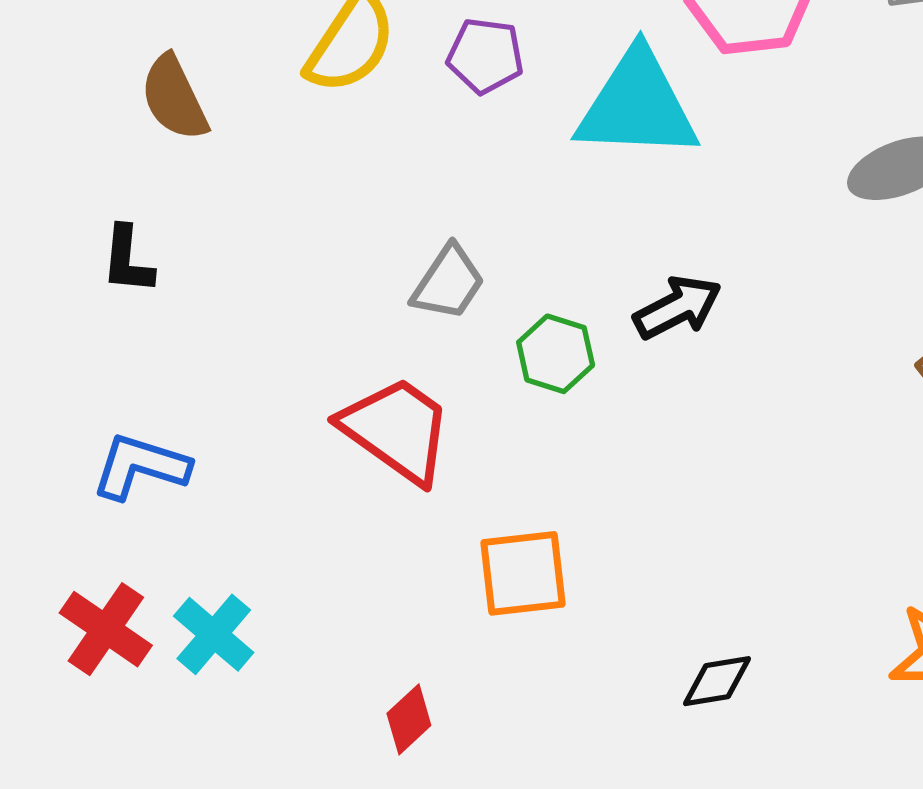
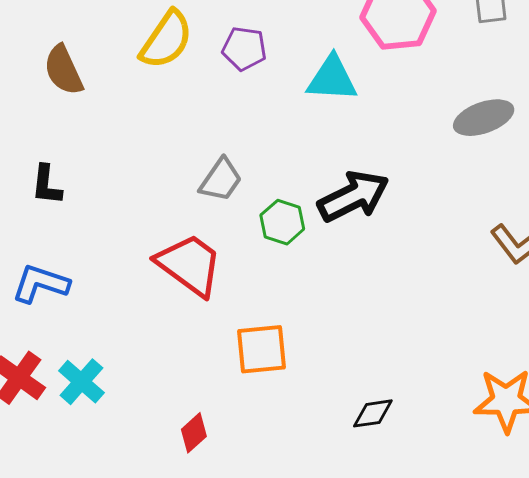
cyan triangle: (637, 105) -> (332, 79), size x0.7
black L-shape: (127, 260) -> (47, 185), moved
black arrow: (678, 307) -> (353, 196), size x1.4

